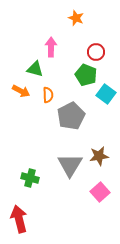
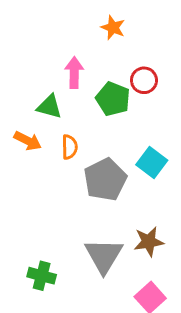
green pentagon: (86, 75) -> (113, 99), moved
cyan square: (106, 94) -> (152, 162), moved

